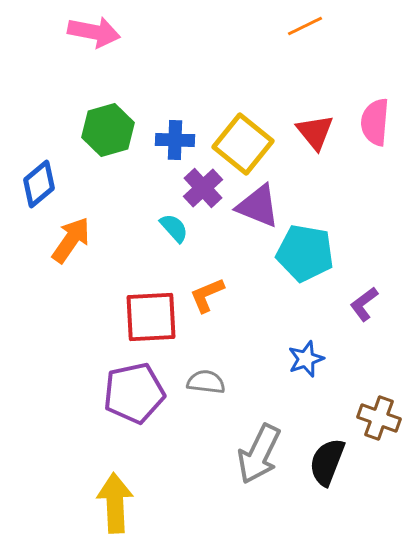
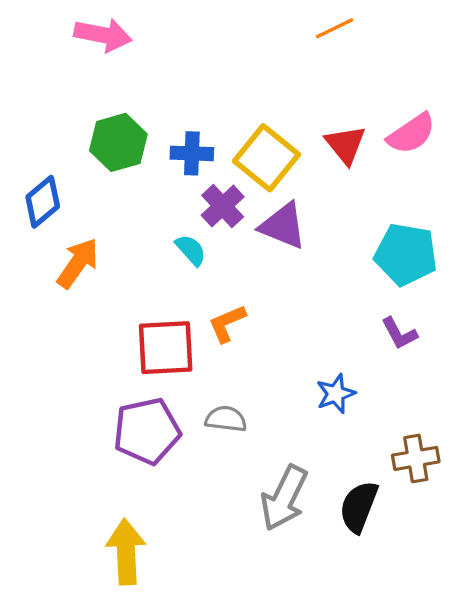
pink semicircle: (375, 122) -> (411, 134), turned -129
cyan pentagon: (305, 253) -> (406, 254), moved
purple L-shape: (364, 304) -> (399, 333), turned -81
brown cross: (379, 418) -> (416, 458), turned -30

